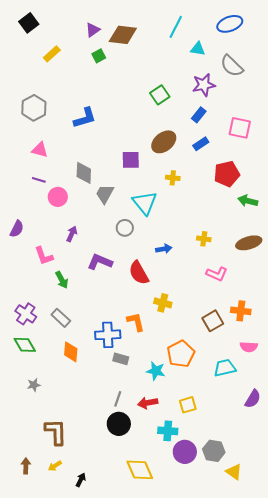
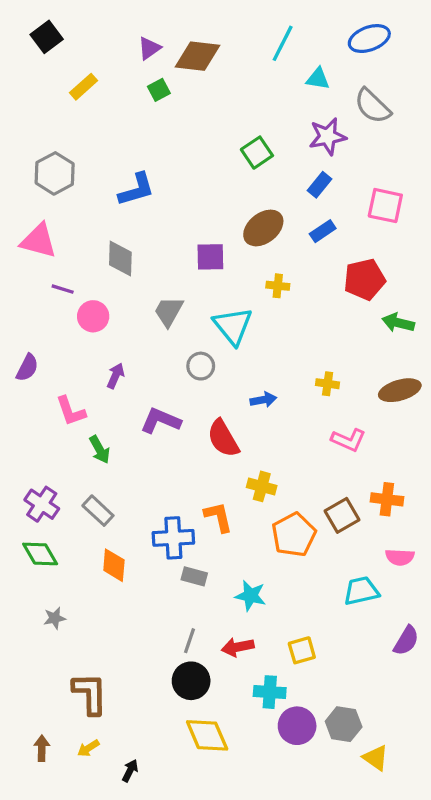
pink triangle: (40, 150) -> (39, 241), moved, size x1.4
gray diamond: (84, 173) -> (120, 258), moved
orange pentagon: (181, 354) -> (294, 535), moved
yellow diamond: (140, 470) -> (207, 735), moved

